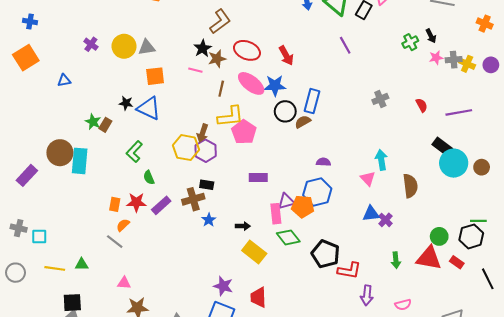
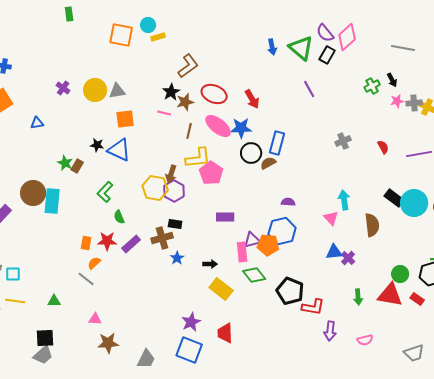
black rectangle: (442, 147) -> (394, 198), moved
yellow line: (55, 268) -> (15, 301), moved
purple star: (223, 286) -> (191, 322), turned 30

